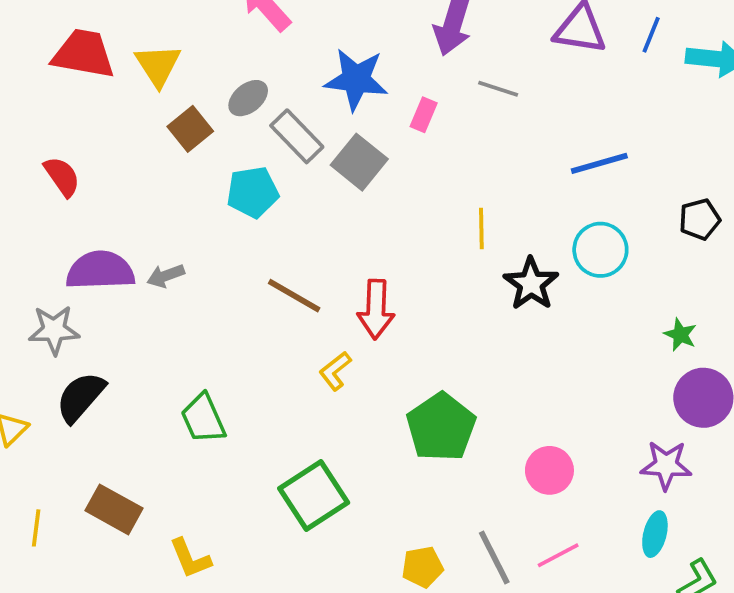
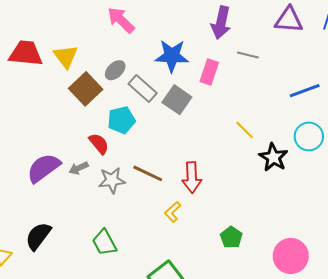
pink rectangle: (424, 115) -> (209, 72), size x1.4
brown square: (190, 129) -> (86, 89), size x1.4
red semicircle: (62, 177) -> (99, 144), moved
yellow line: (481, 229) -> (245, 130), turned -40
purple semicircle: (100, 270) -> (44, 168), turned -30
gray star: (54, 330) -> (112, 180), moved
green pentagon: (441, 427) -> (231, 237), size x0.6
pink circle: (549, 470) -> (291, 256), size x1.4

